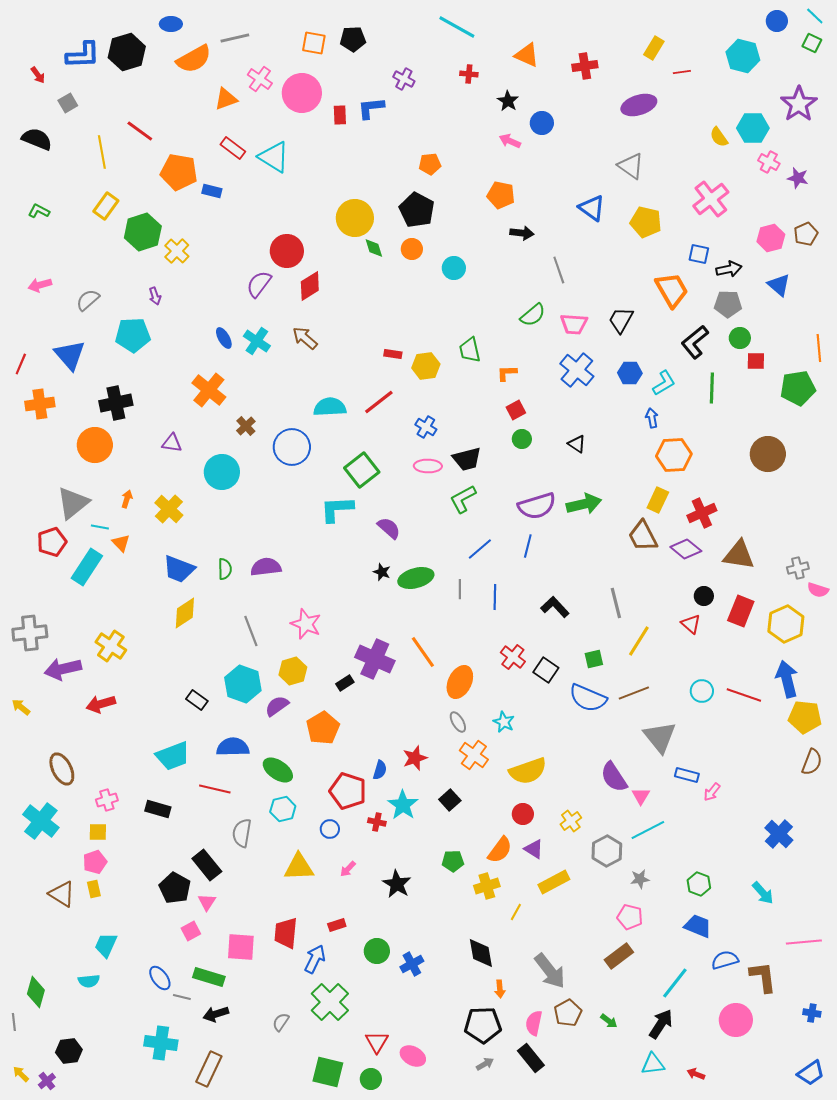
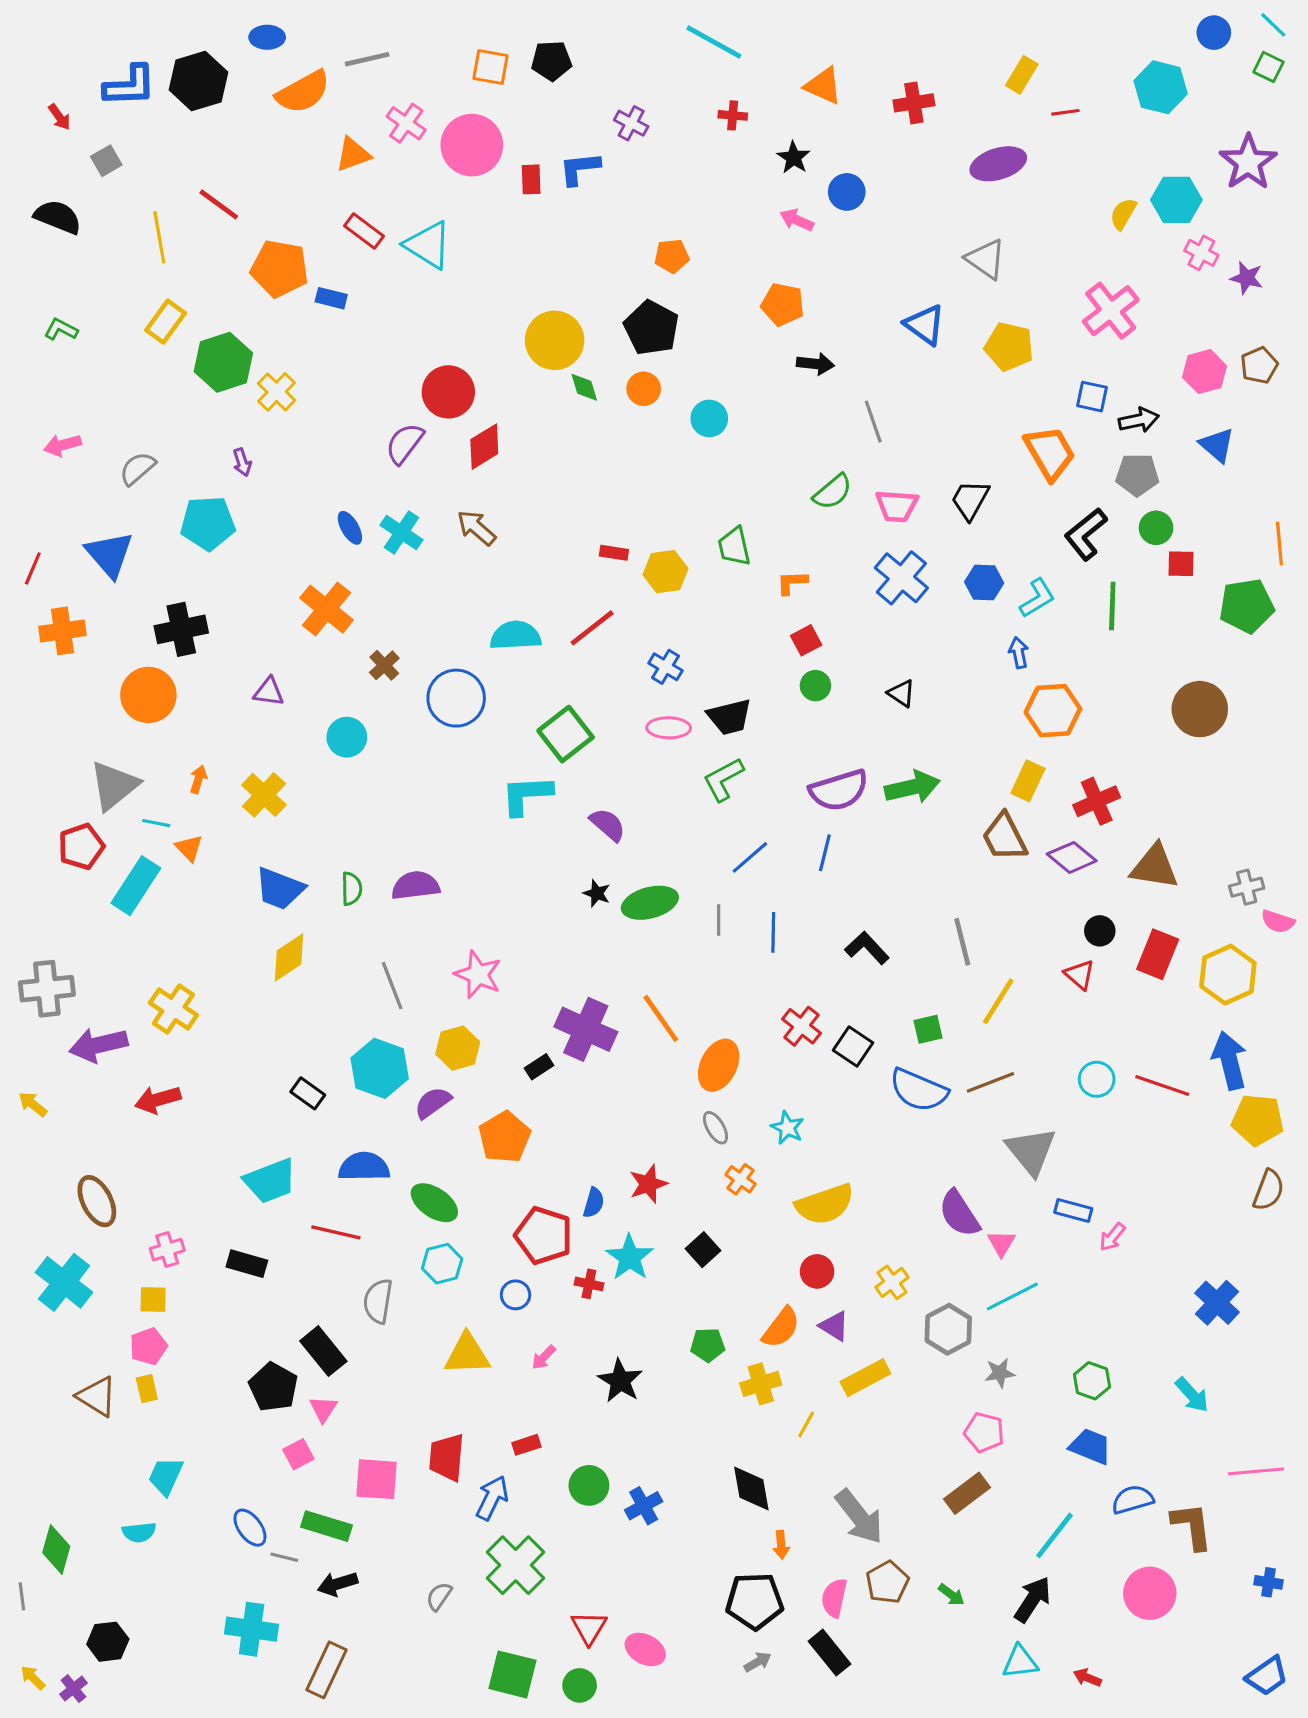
yellow semicircle: (719, 137) -> (1123, 214), turned 65
cyan circle: (222, 472) -> (347, 737), size x0.7
orange cross: (474, 755) -> (740, 1179), size x0.7

